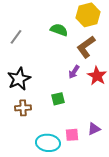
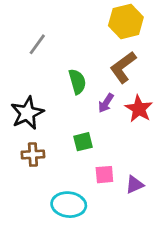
green semicircle: (59, 30) -> (77, 82), moved, turned 54
gray line: (16, 37) -> (37, 44), moved
pink square: (72, 135) -> (104, 175), moved

